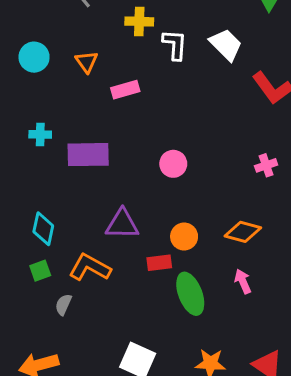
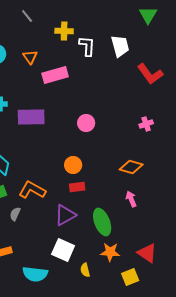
white trapezoid: (226, 45) -> (120, 46), turned 30
pink rectangle: (125, 90) -> (55, 75), size x1.4
purple triangle: (122, 224) -> (65, 215), moved, turned -30
orange circle: (184, 237) -> (73, 165), moved
green ellipse: (190, 294) -> (102, 222), moved

